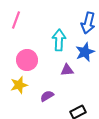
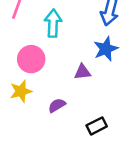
cyan arrow: (59, 40) -> (53, 23), moved

